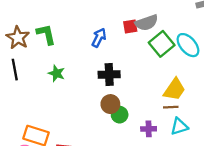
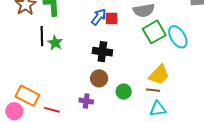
red square: (130, 27) -> (112, 19), moved
black line: (15, 70) -> (42, 36), moved
green circle: (120, 115) -> (124, 92), moved
purple cross: (149, 129) -> (86, 101), moved

